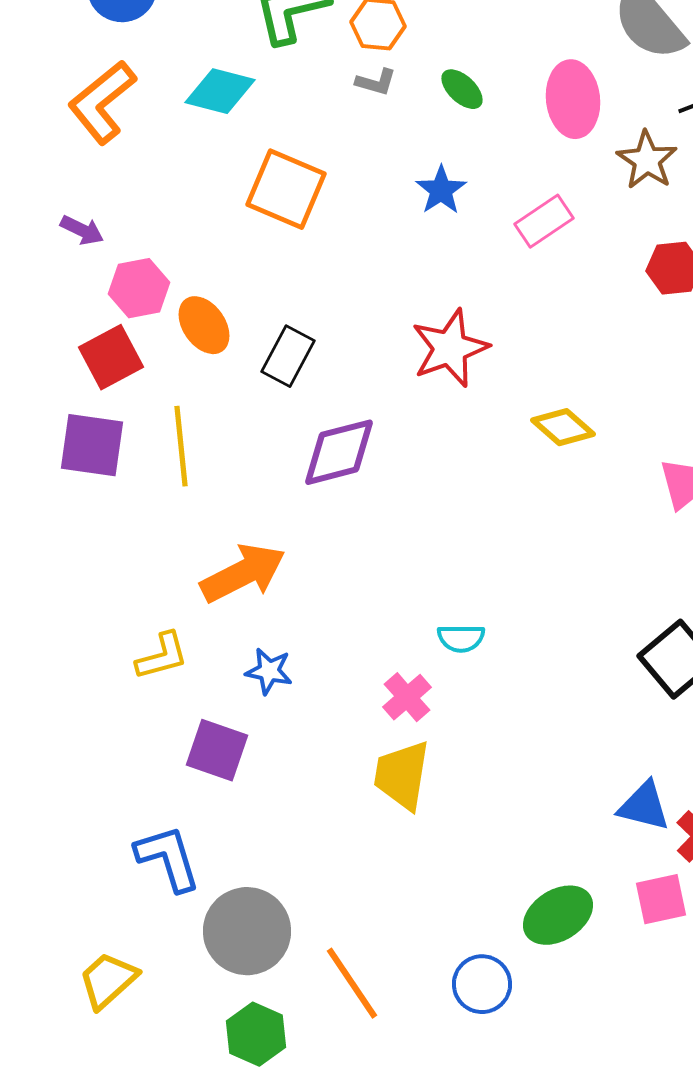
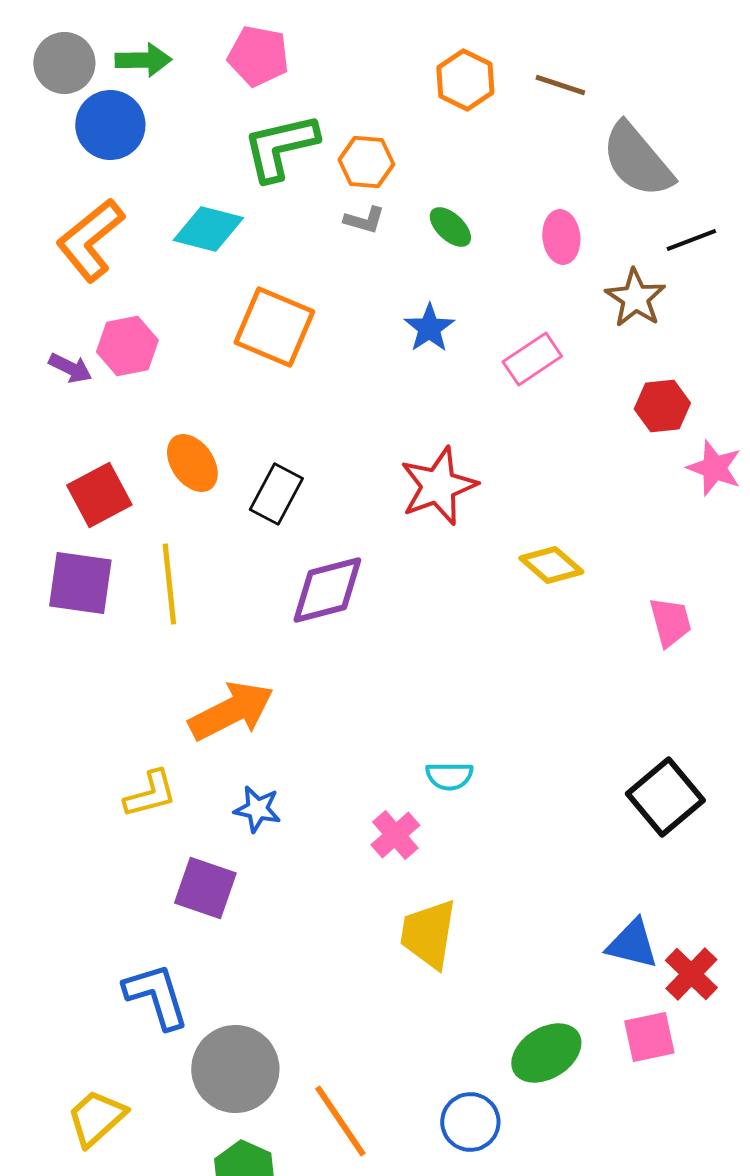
pink ellipse: (573, 99) -> (561, 237), size x0.7
pink hexagon: (139, 288) -> (127, 346), moved
yellow trapezoid: (402, 775) -> (428, 934), moved

